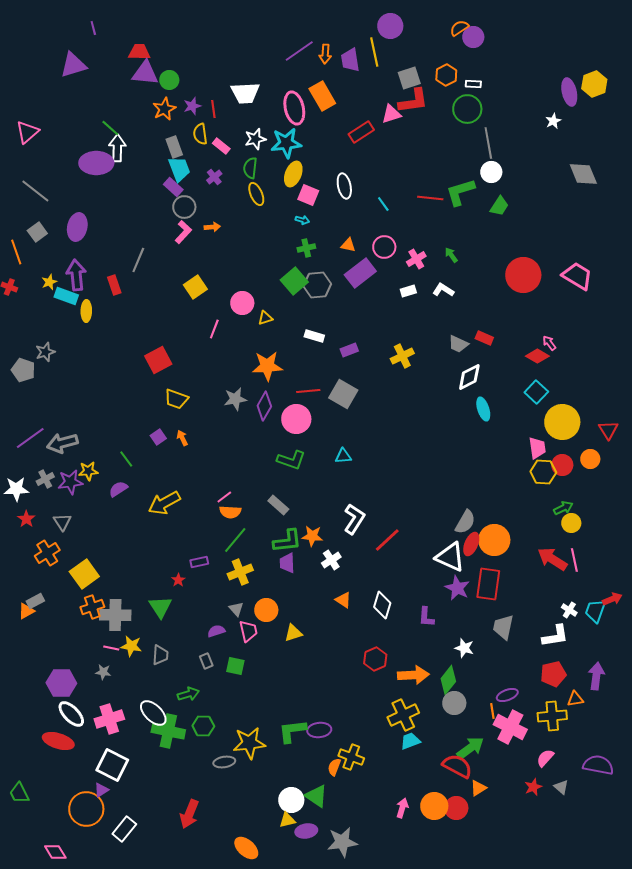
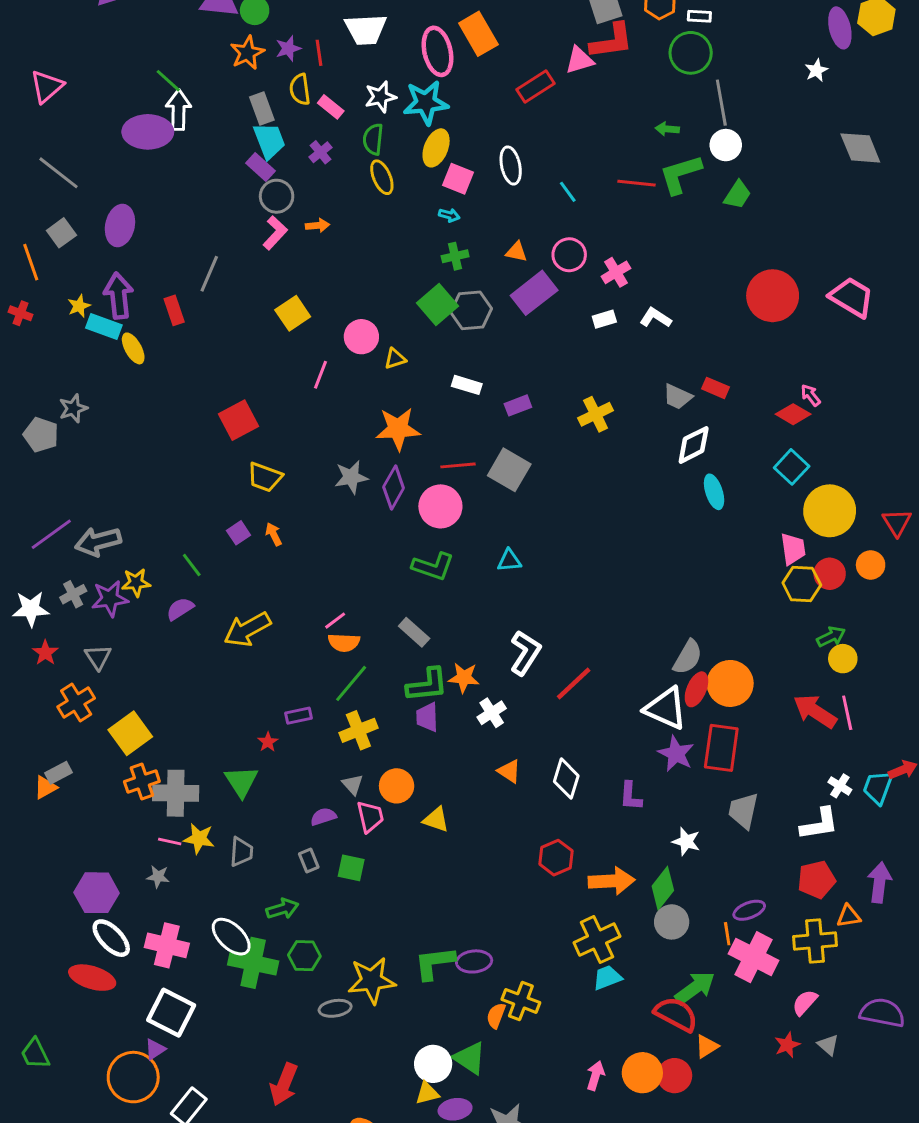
green arrow: (451, 255) -> (667, 129), moved, turned -49
yellow ellipse: (86, 311) -> (133, 348), turned -30
yellow triangle: (293, 633) -> (436, 820), turned 36
pink cross: (109, 719) -> (167, 945), turned 32

